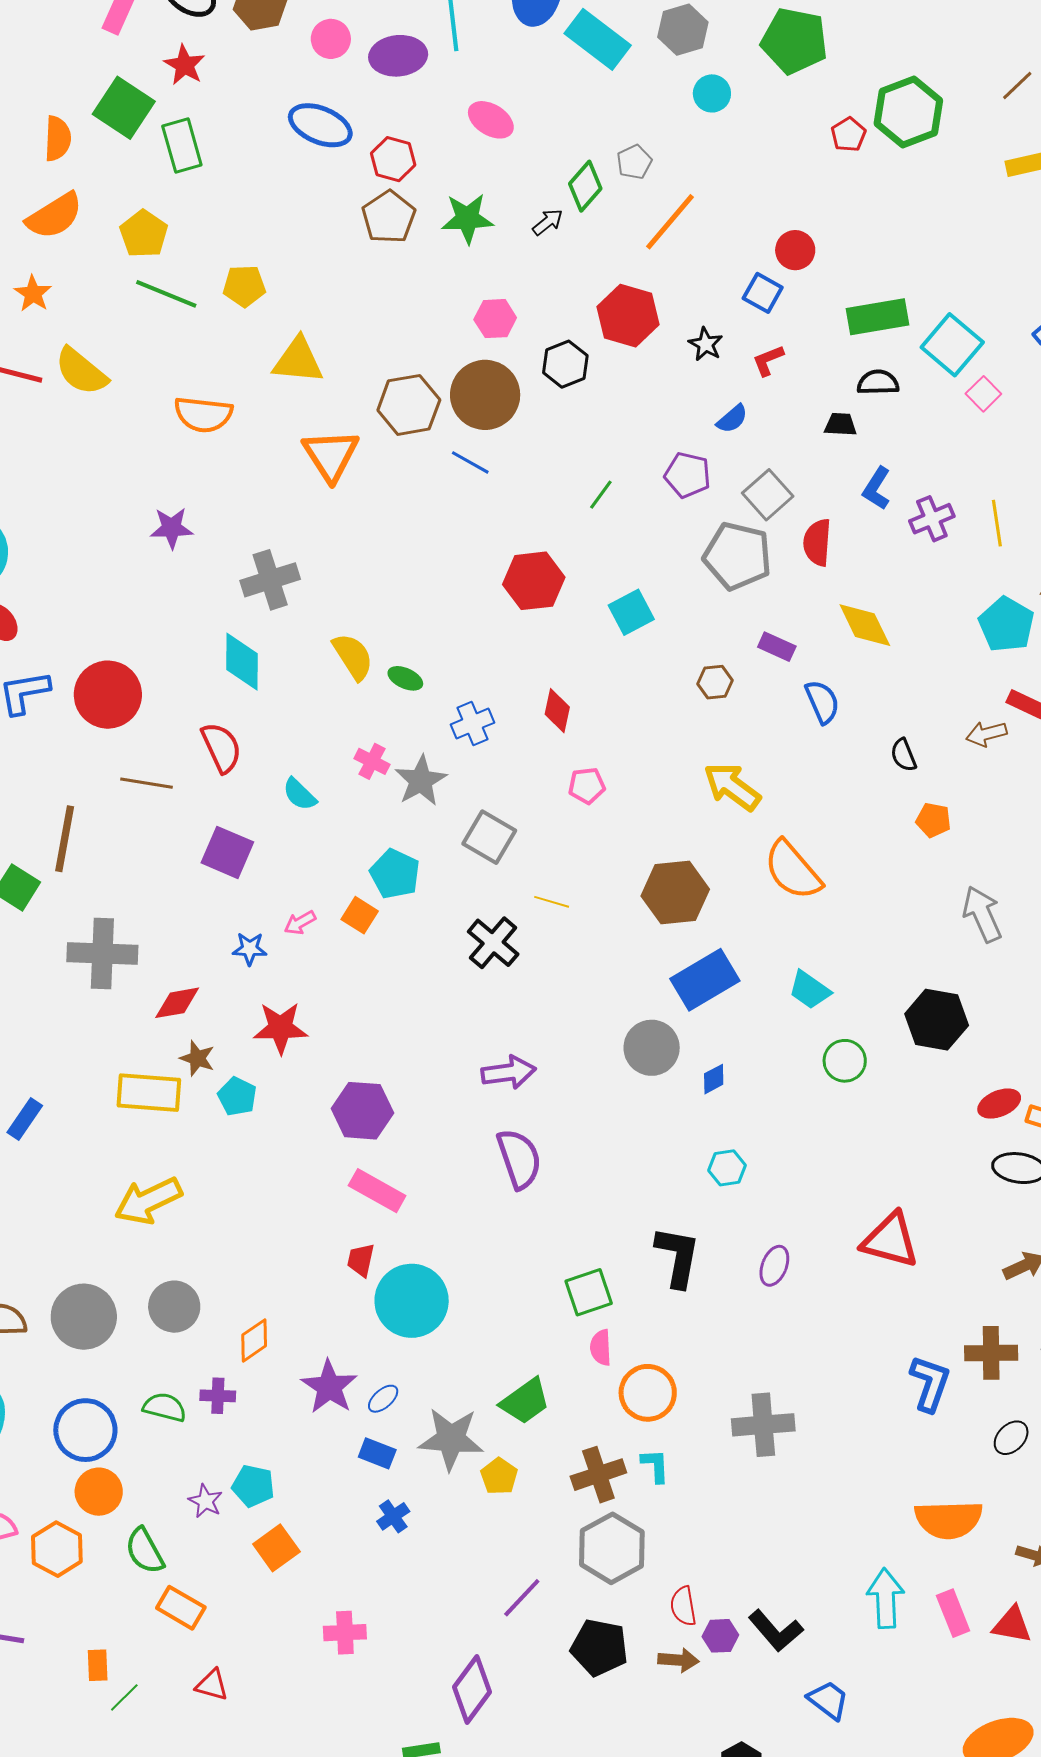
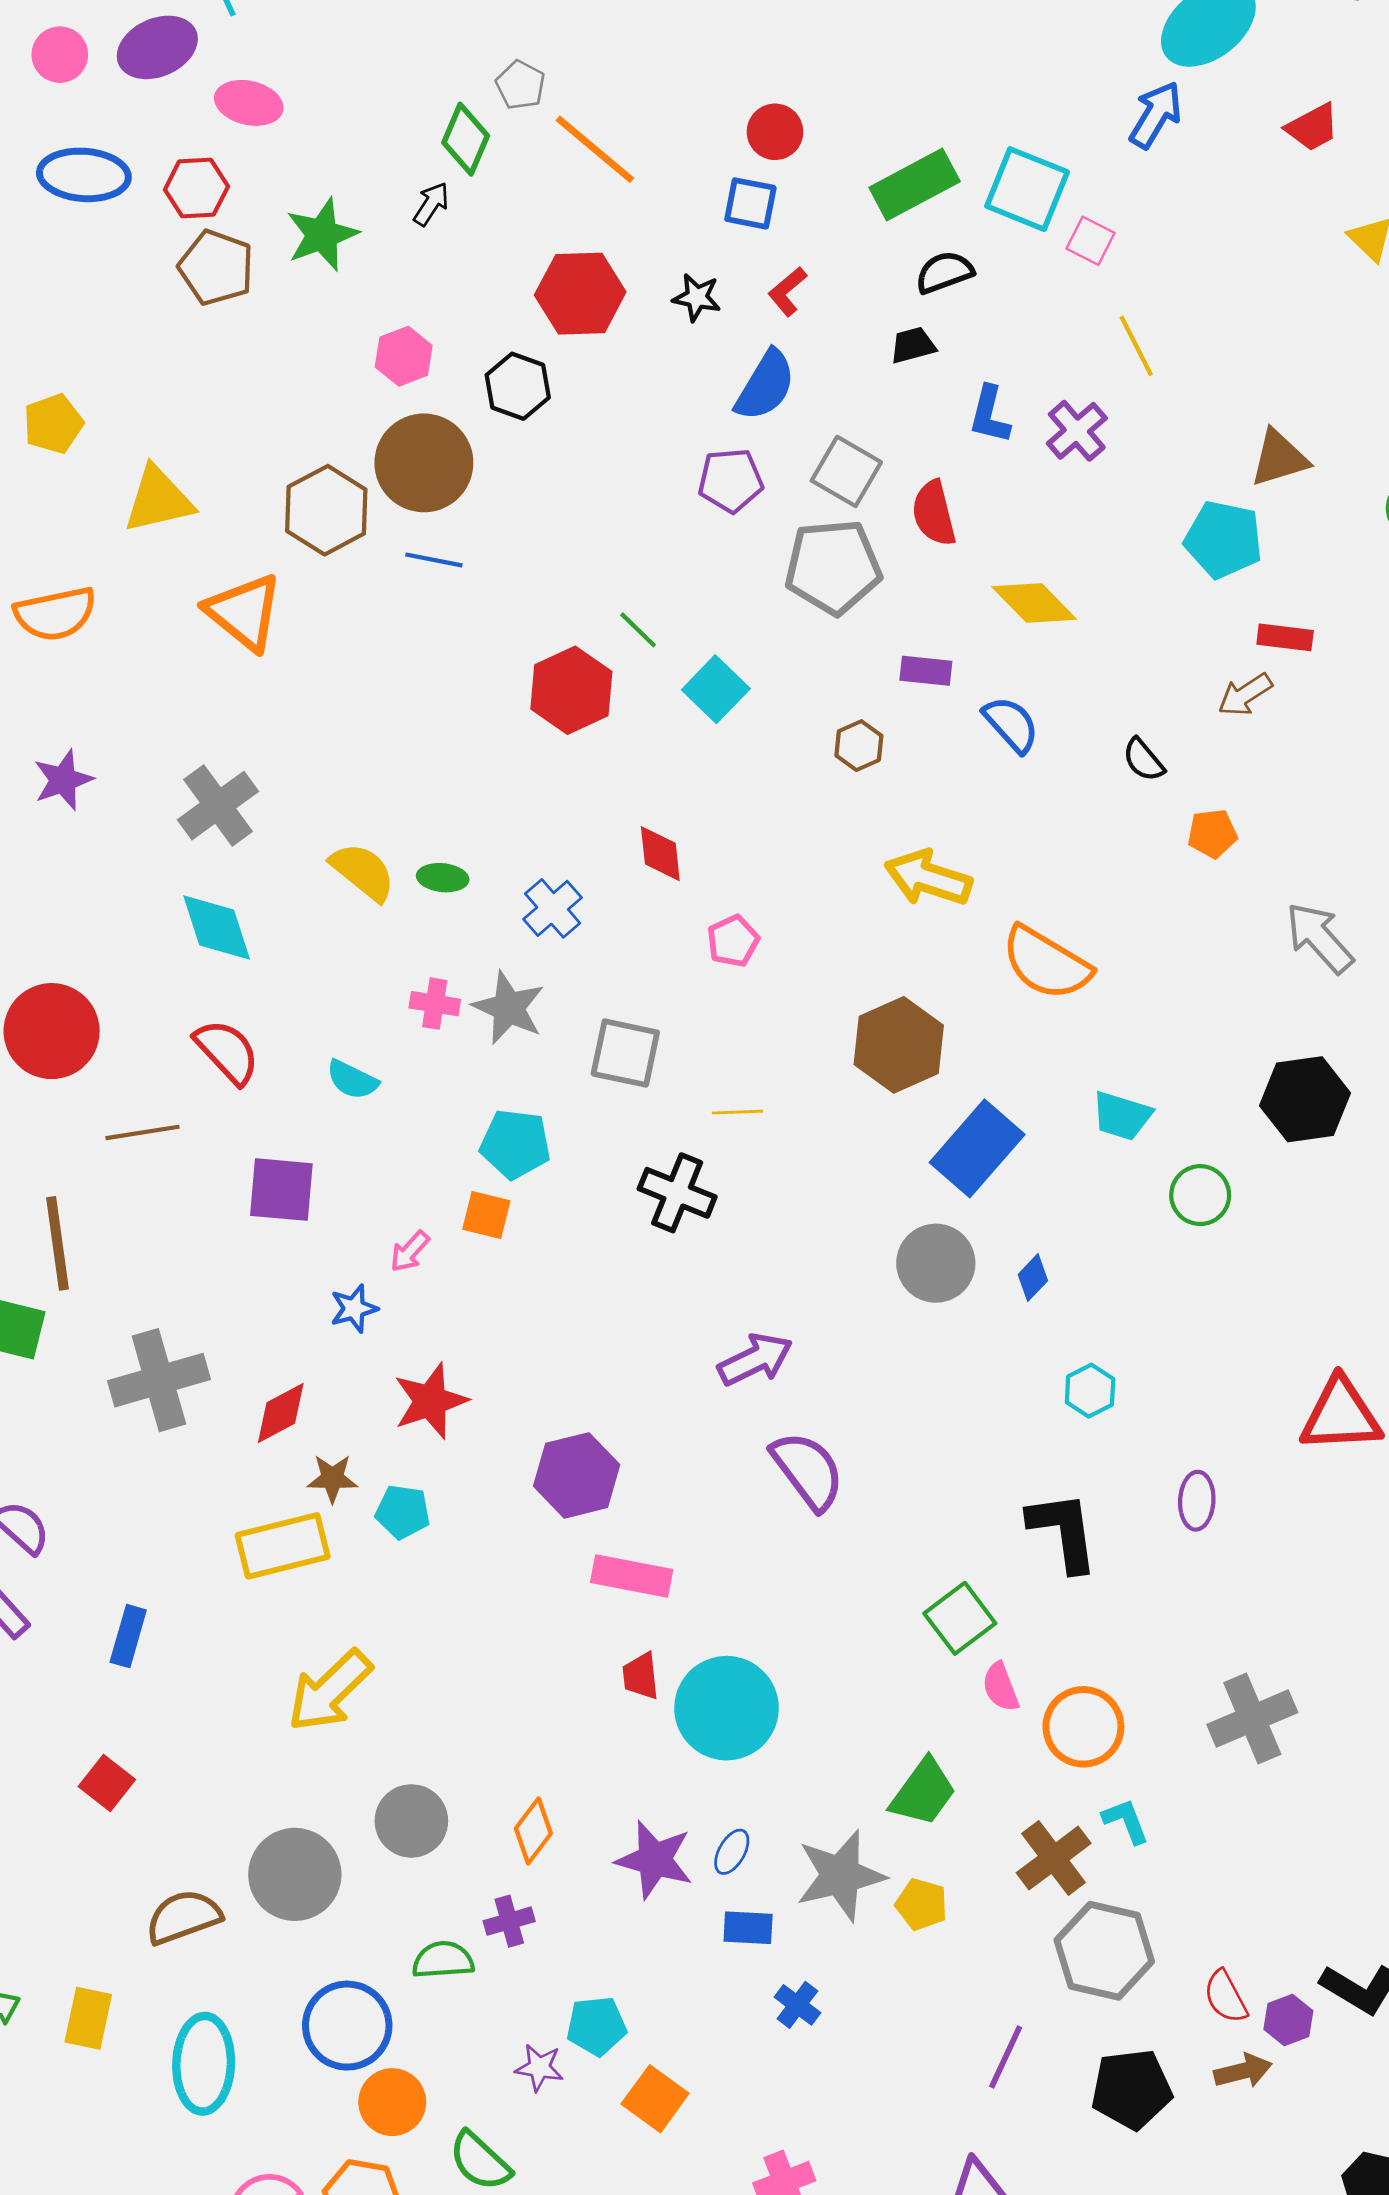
pink ellipse: (491, 120) -> (249, 103), moved
orange line: (670, 222) -> (595, 149), turned -72
blue semicircle: (732, 419) -> (765, 386), size x1.6
green line: (601, 495) -> (638, 630), moved, turned -64
yellow line: (997, 523) -> (1136, 346), moved

